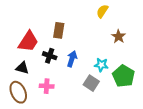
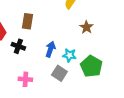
blue arrow: (72, 59) -> (50, 49), moved
pink cross: (47, 86) -> (25, 79), moved

